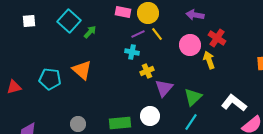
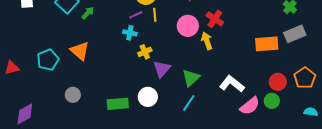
yellow line: (157, 34) -> (155, 15), turned 32
cyan pentagon: (50, 79) -> (48, 60), turned -30
gray circle: (78, 124) -> (73, 95), moved

